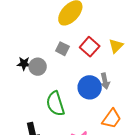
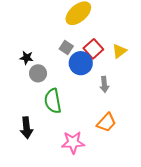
gray circle: (38, 67) -> (38, 73), moved
blue circle: (90, 87) -> (81, 63), moved

